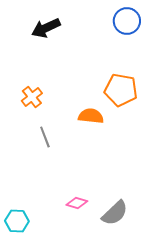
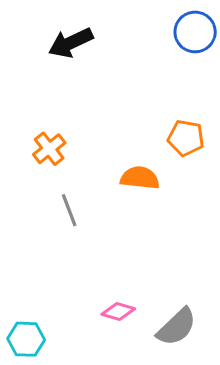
orange pentagon: (121, 90) -> (186, 138), size x0.7

